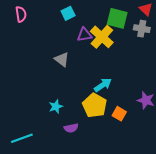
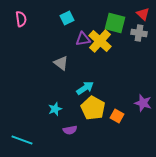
cyan arrow: (103, 85) -> (85, 88), moved
cyan line: (22, 138) -> (22, 140), turned 40

